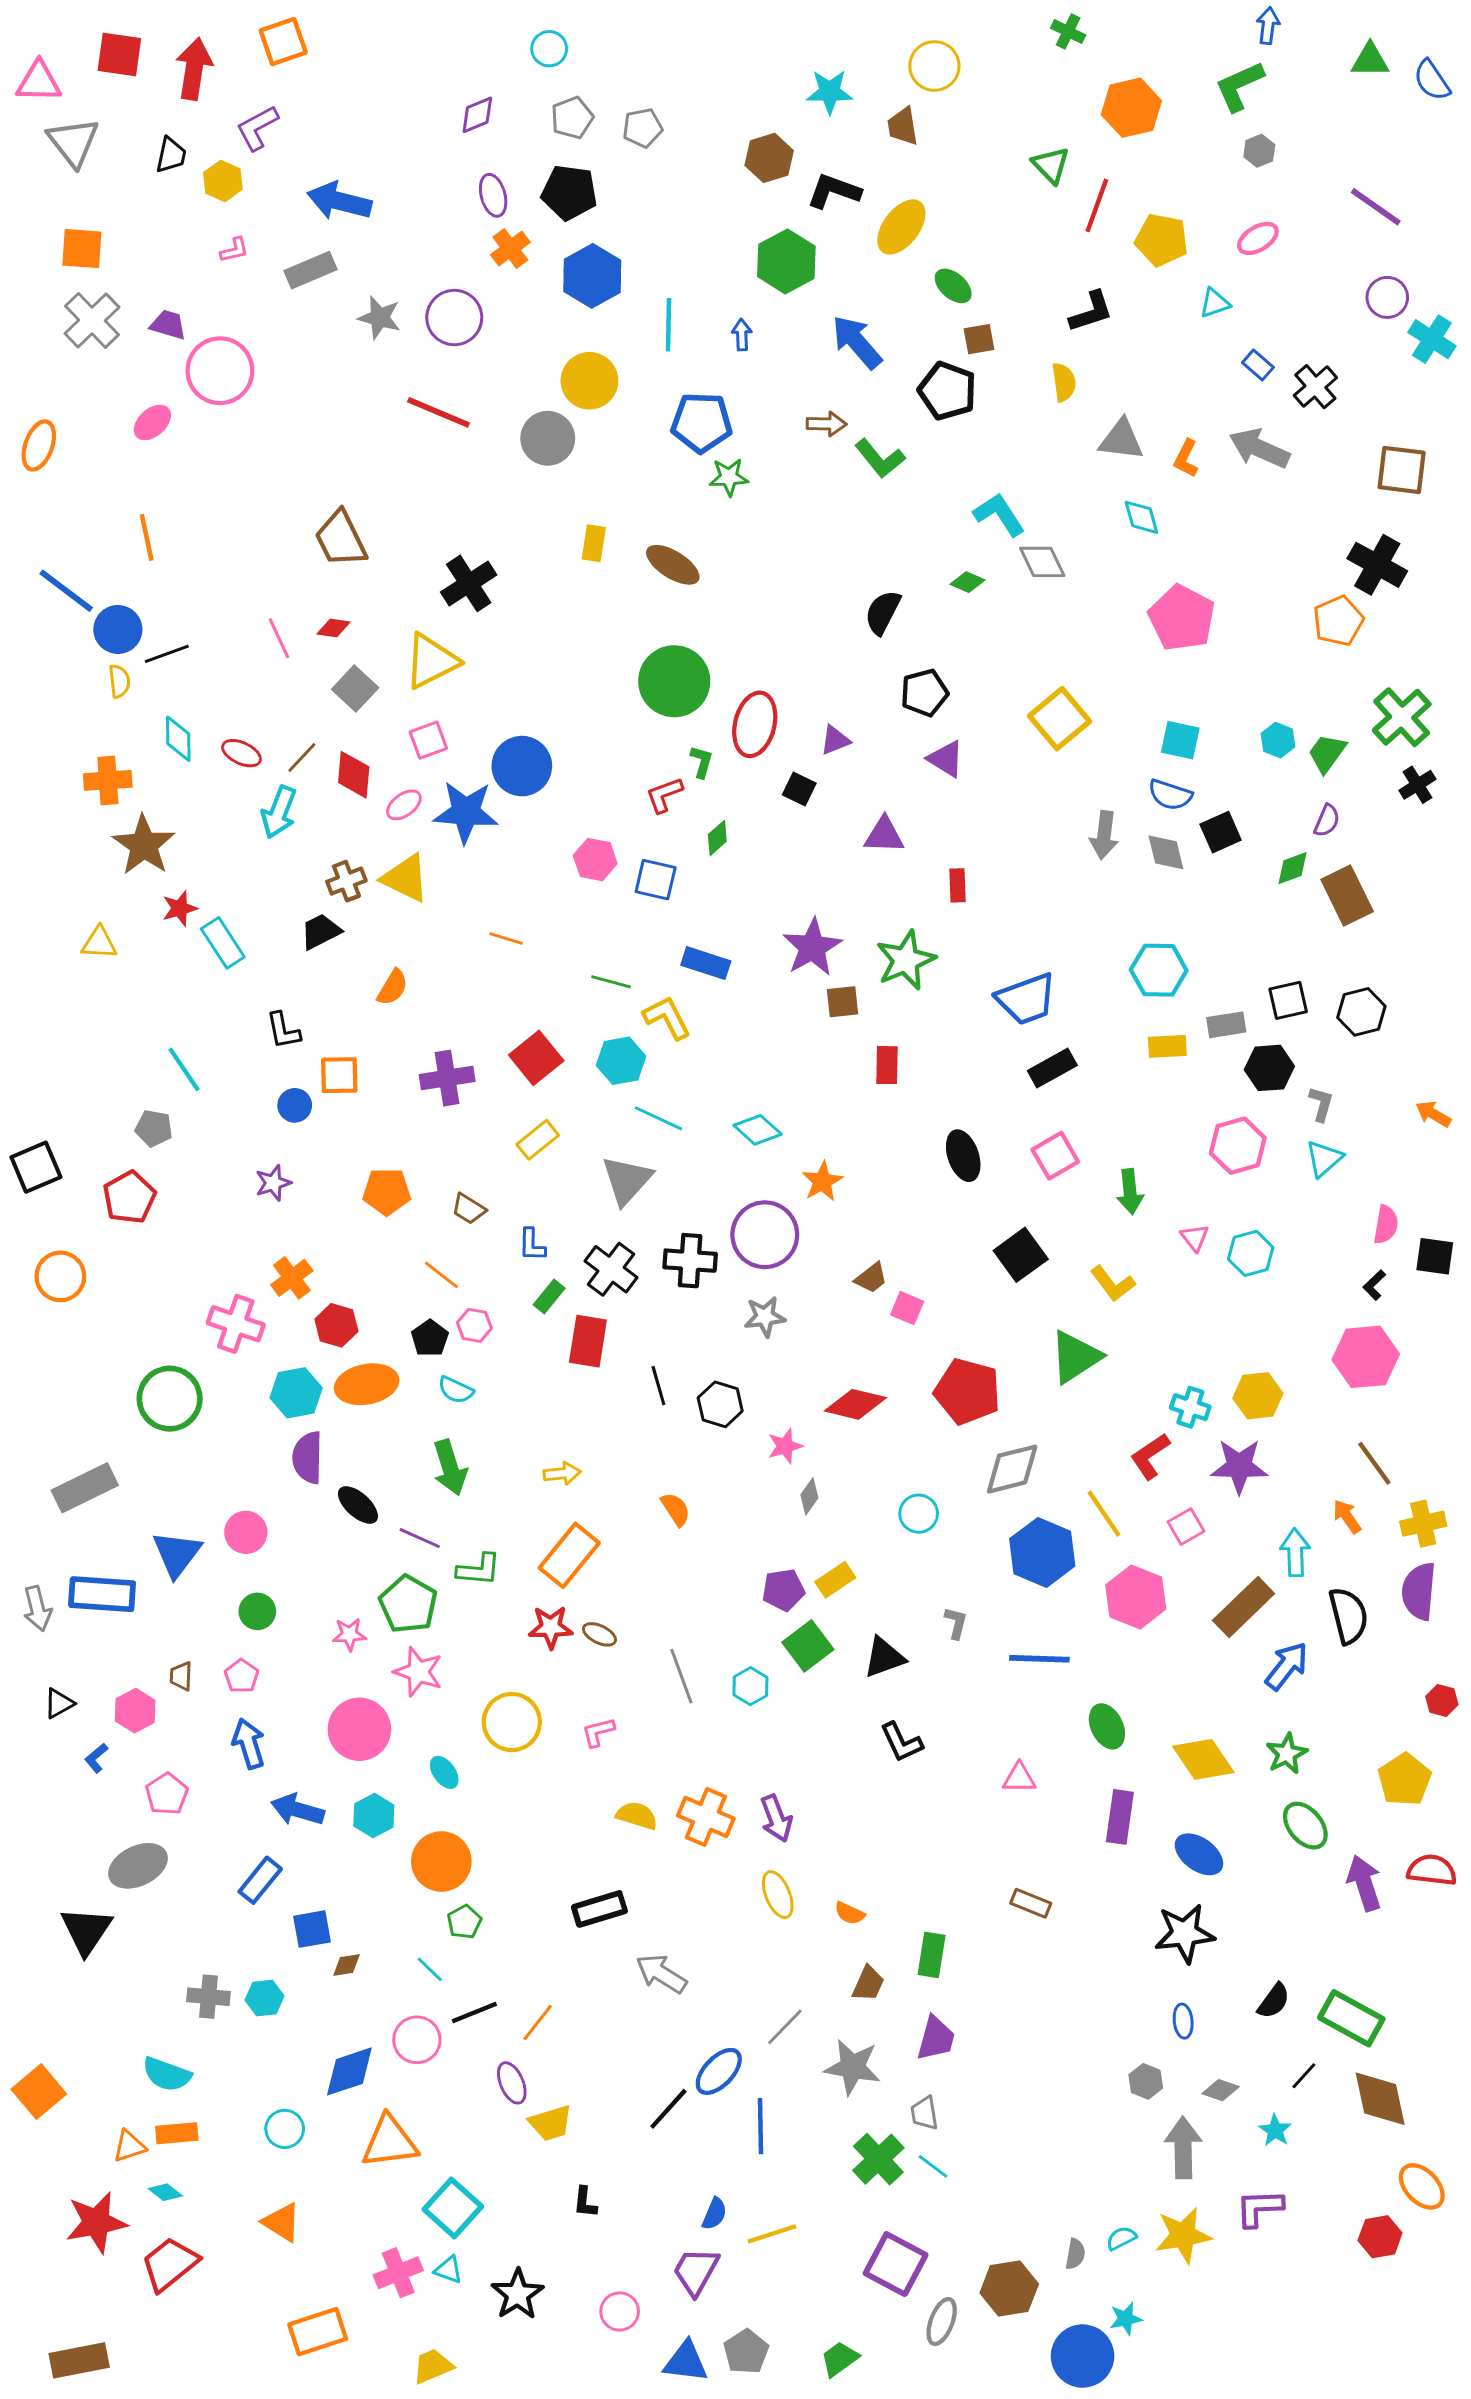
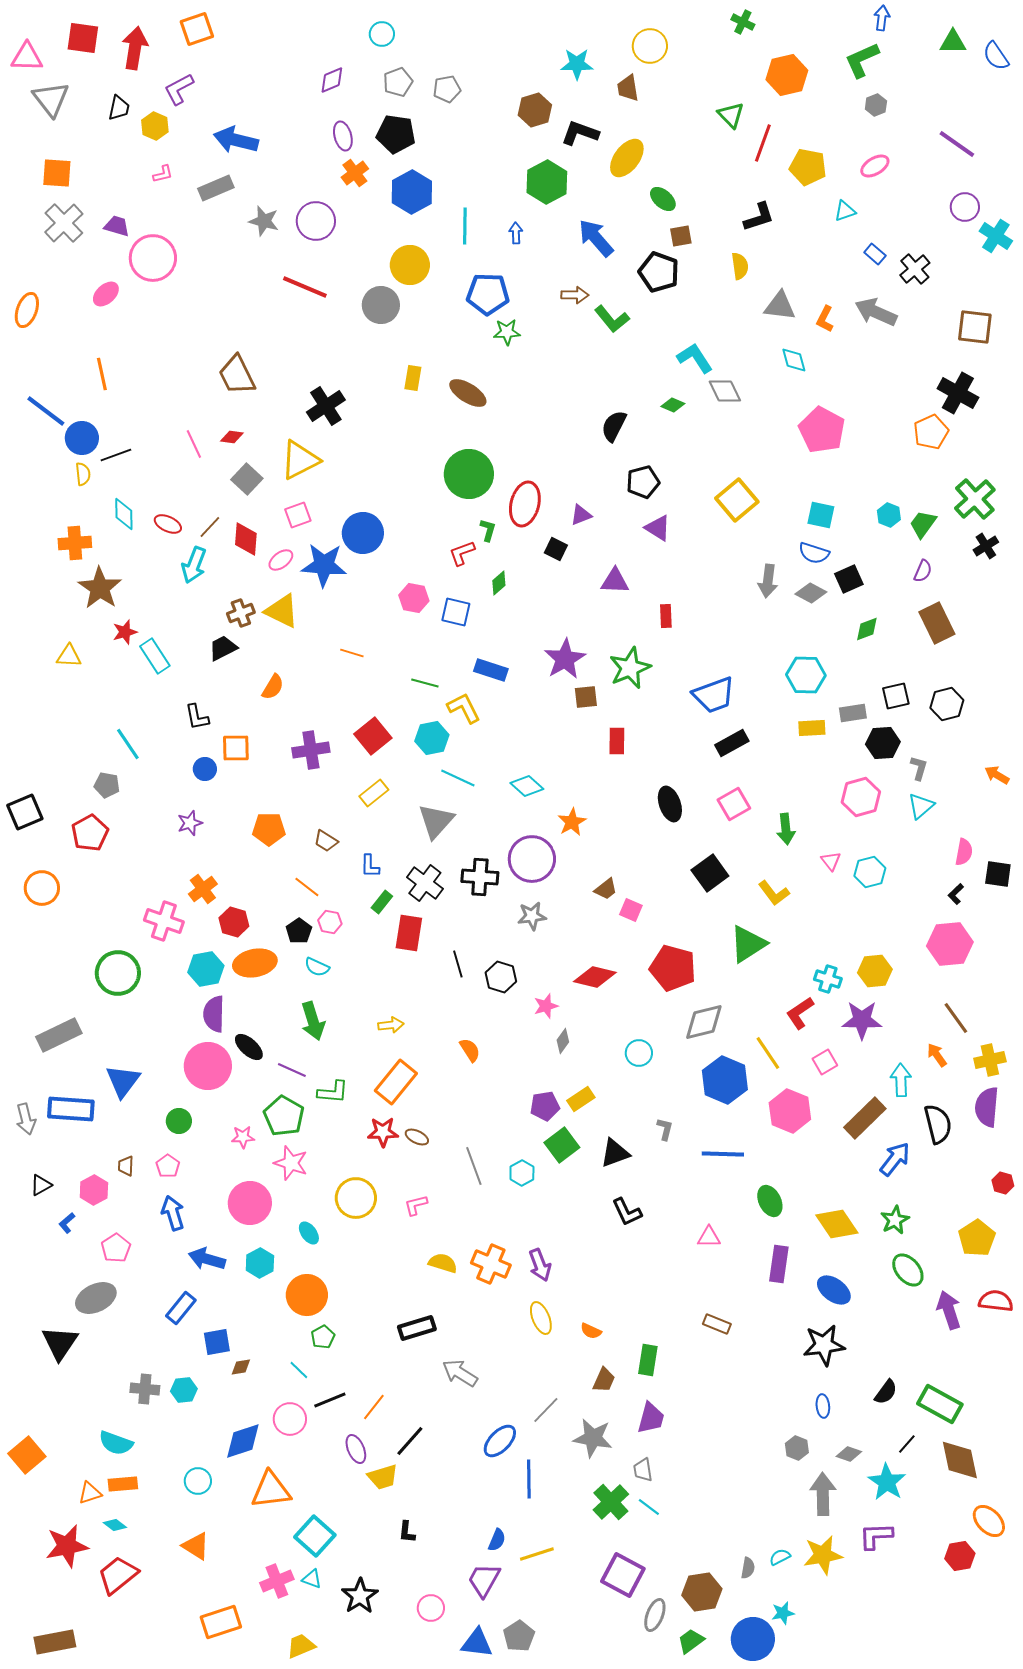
gray diamond: (1166, 852) -> (811, 593), turned -48
green diamond: (1292, 868) -> (867, 629), moved
pink circle: (246, 1532) -> (208, 1066), moved, size x1.6
black line: (668, 2109) -> (410, 1441), moved
cyan star: (1275, 2130) -> (887, 1482), size x1.6
green trapezoid: (840, 2359) -> (691, 1641), moved

